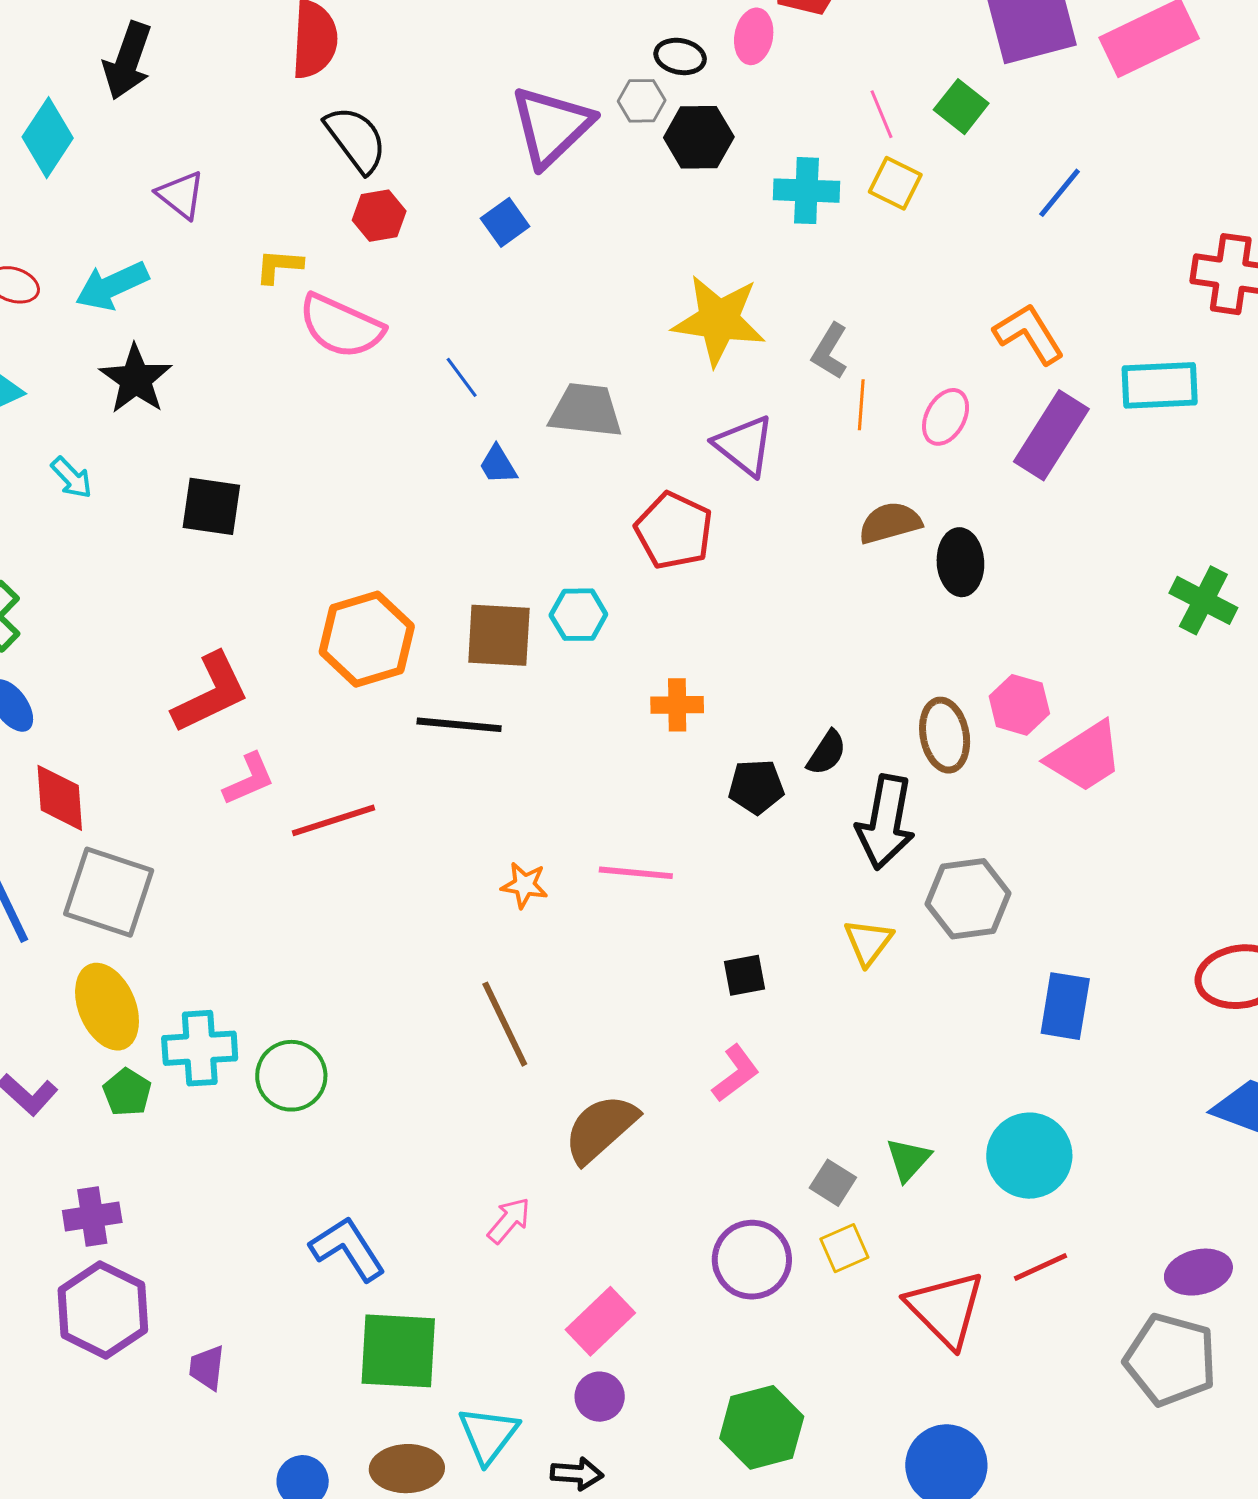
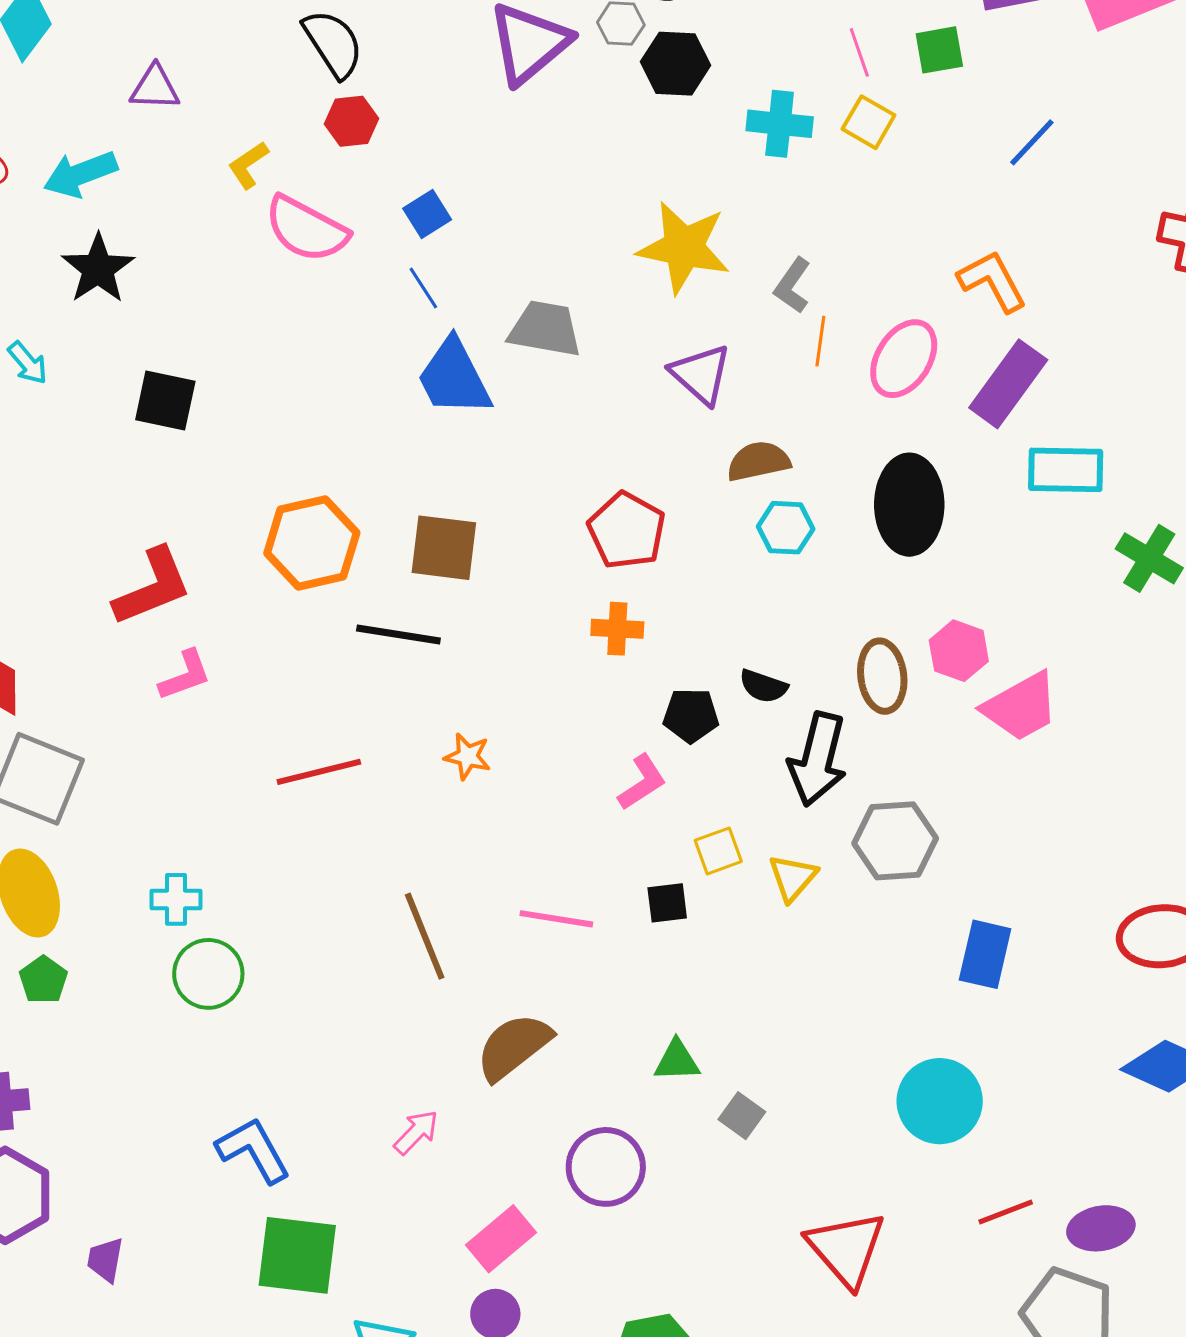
green square: (961, 107) -> (939, 50), turned 38
purple triangle: (181, 195) -> (155, 88), turned -40
blue square: (505, 222) -> (427, 214), moved
yellow L-shape: (279, 266) -> (248, 165), turned -42
cyan rectangle: (1160, 385) -> (1066, 470), moved
pink ellipse: (946, 417) -> (904, 359), size x1.4
blue trapezoid: (498, 465) -> (454, 378), size x2.0
brown semicircle: (890, 523) -> (758, 461), moved
red pentagon: (674, 531) -> (627, 531), moved
black ellipse: (960, 562) -> (909, 505), size x1.5
cyan hexagon: (578, 615) -> (786, 528), moved
black semicircle: (827, 753) -> (763, 686), turned 72
red line: (334, 820) -> (319, 772), moved
pink line: (636, 873) -> (556, 919), moved
orange star: (524, 885) -> (468, 756), moved
cyan cross: (200, 1048) -> (176, 899), moved, size x0.7
pink L-shape: (736, 1073) -> (642, 782), moved
green triangle: (908, 1159) -> (677, 1061), moved, turned 42
yellow square: (844, 1248) -> (718, 851), moved
purple circle: (752, 1260) -> (606, 1167), moved
red line: (1040, 1267) -> (1006, 1212), moved

